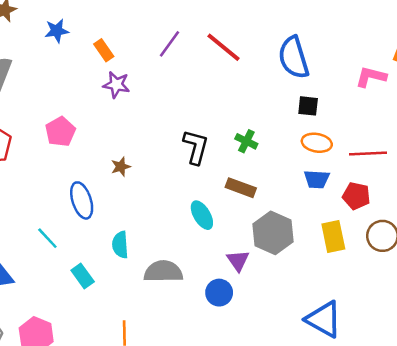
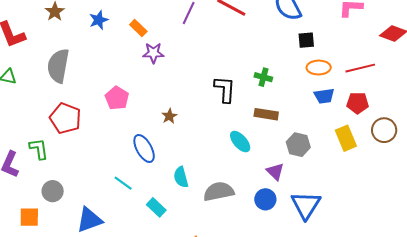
gray hexagon: (273, 233) -> (298, 145), size x0.7
blue triangle: (324, 319) -> (306, 205), moved, turned 44

